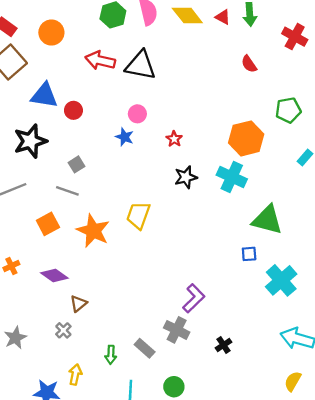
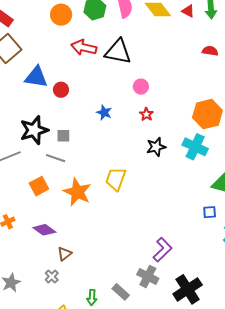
orange circle: (51, 33) -> (61, 15), moved
red semicircle: (249, 64) -> (210, 51), turned 133
pink circle: (137, 114) -> (141, 87), moved
black star: (30, 141) -> (34, 130), moved
gray square: (76, 164) -> (63, 136), turned 32
black cross: (223, 345) -> (188, 289), size x2.0

